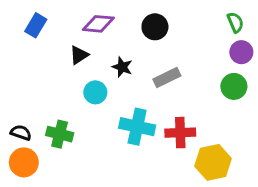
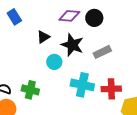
purple diamond: (98, 24) -> (69, 16), moved
blue rectangle: (36, 25) -> (14, 17), turned -63
black star: (122, 67) -> (72, 45), size x1.6

